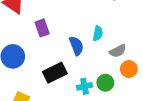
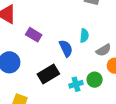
purple rectangle: (42, 28) -> (34, 35), turned -35

